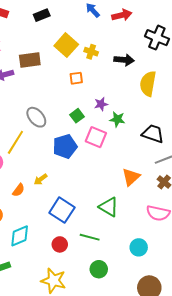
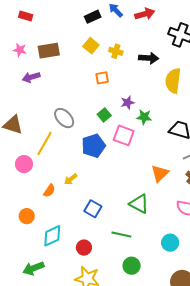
black rectangle: (42, 15) -> (93, 17), moved
yellow square: (66, 45) -> (91, 46), size x0.7
brown rectangle: (30, 60) -> (49, 51), moved
blue square: (62, 210) -> (93, 209), size x0.7
red circle: (60, 244) -> (84, 248), moved

